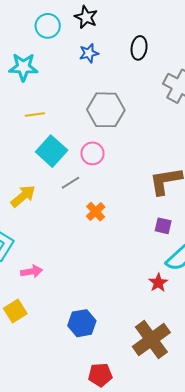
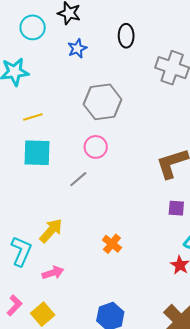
cyan square: (52, 151) -> (37, 153), moved, turned -32
yellow arrow: (23, 196) -> (51, 231), moved
orange cross: (96, 212) -> (112, 244), moved

